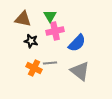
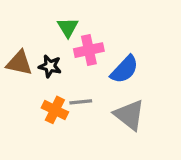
green triangle: (50, 16) -> (68, 27), moved
brown triangle: (23, 19) -> (19, 63), moved

